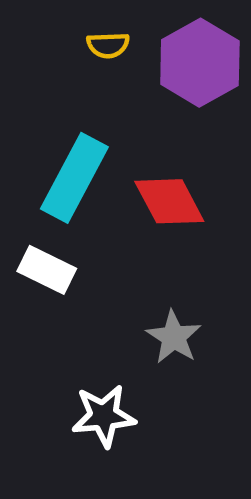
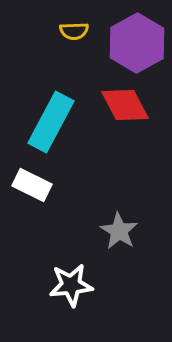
red diamond: (169, 201) -> (125, 105), moved

